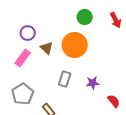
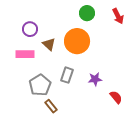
pink rectangle: (23, 58) -> (25, 54), turned 54
gray pentagon: (23, 94) -> (40, 85), moved

